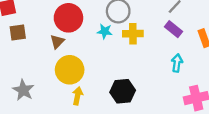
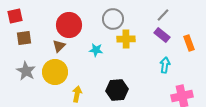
cyan star: (105, 31) -> (96, 50), moved
yellow circle: (70, 70) -> (55, 72), moved
gray star: (23, 90) -> (26, 71), moved

